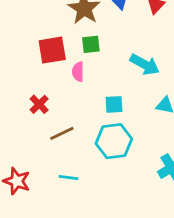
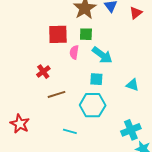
cyan arrow: (145, 65) -> (102, 55), moved
cyan line: (68, 178) -> (70, 131), moved

